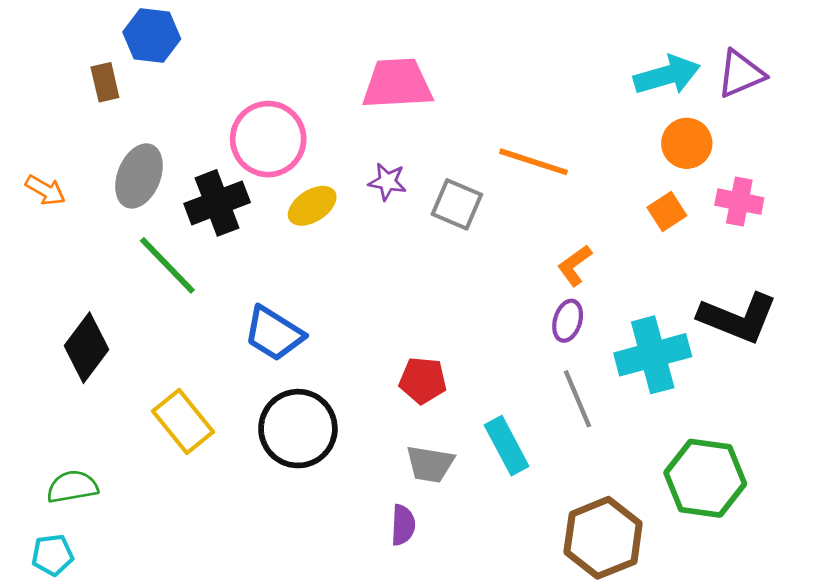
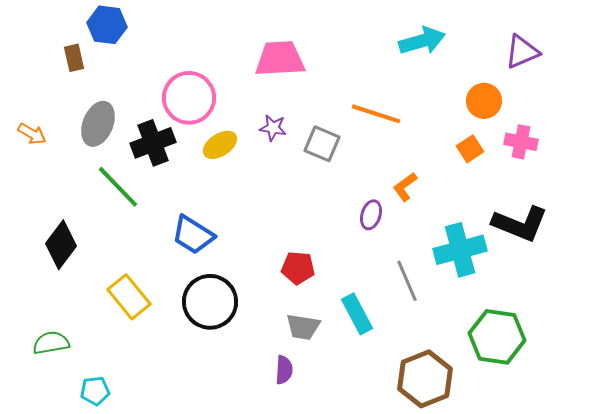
cyan arrow: (667, 75) -> (422, 41), moved
purple ellipse: (568, 321) -> (371, 215), moved
cyan pentagon: (52, 555) -> (95, 391), moved

